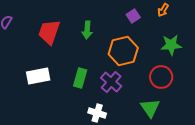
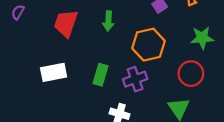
purple cross: (111, 82) -> (135, 79), turned 30

